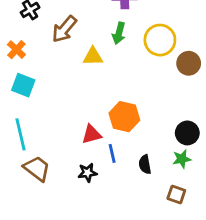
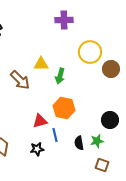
brown arrow: (64, 29) -> (20, 80), moved, turned -85
green arrow: (119, 33) -> (60, 76), moved
green star: (182, 159) -> (97, 141), moved

